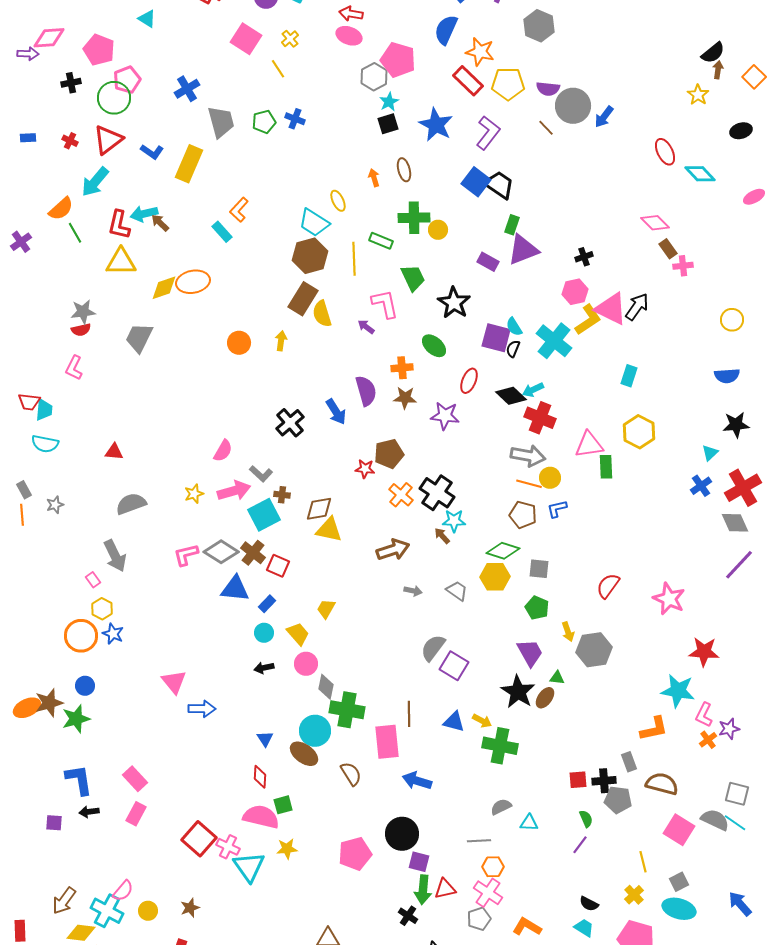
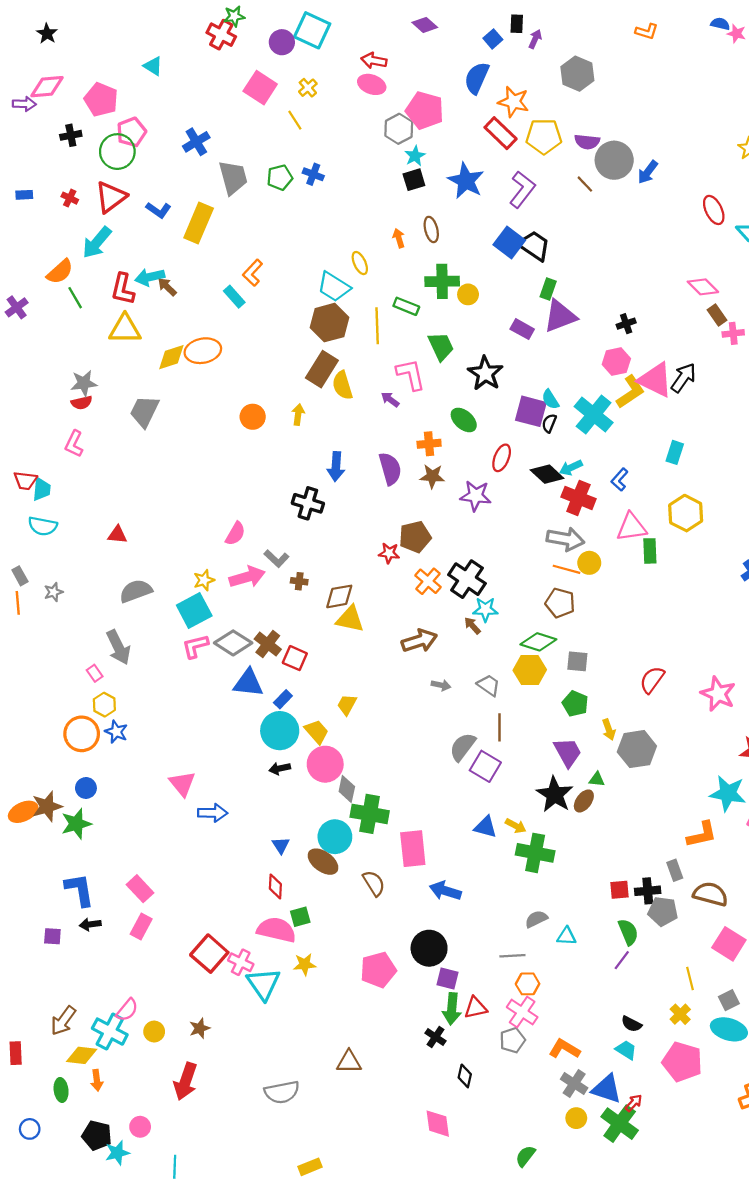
blue arrow: (336, 412) -> (336, 467), moved, turned 36
black cross: (290, 423) -> (308, 503), turned -32
blue L-shape: (557, 509) -> (620, 480), moved, turned -35
cyan square: (264, 515) -> (194, 610), moved
cyan circle: (264, 633) -> (280, 731), size x1.8
pink circle: (306, 664) -> (325, 764), size x1.4
brown line: (409, 714) -> (499, 727), moved
green semicircle: (586, 819) -> (628, 932), size x1.4

